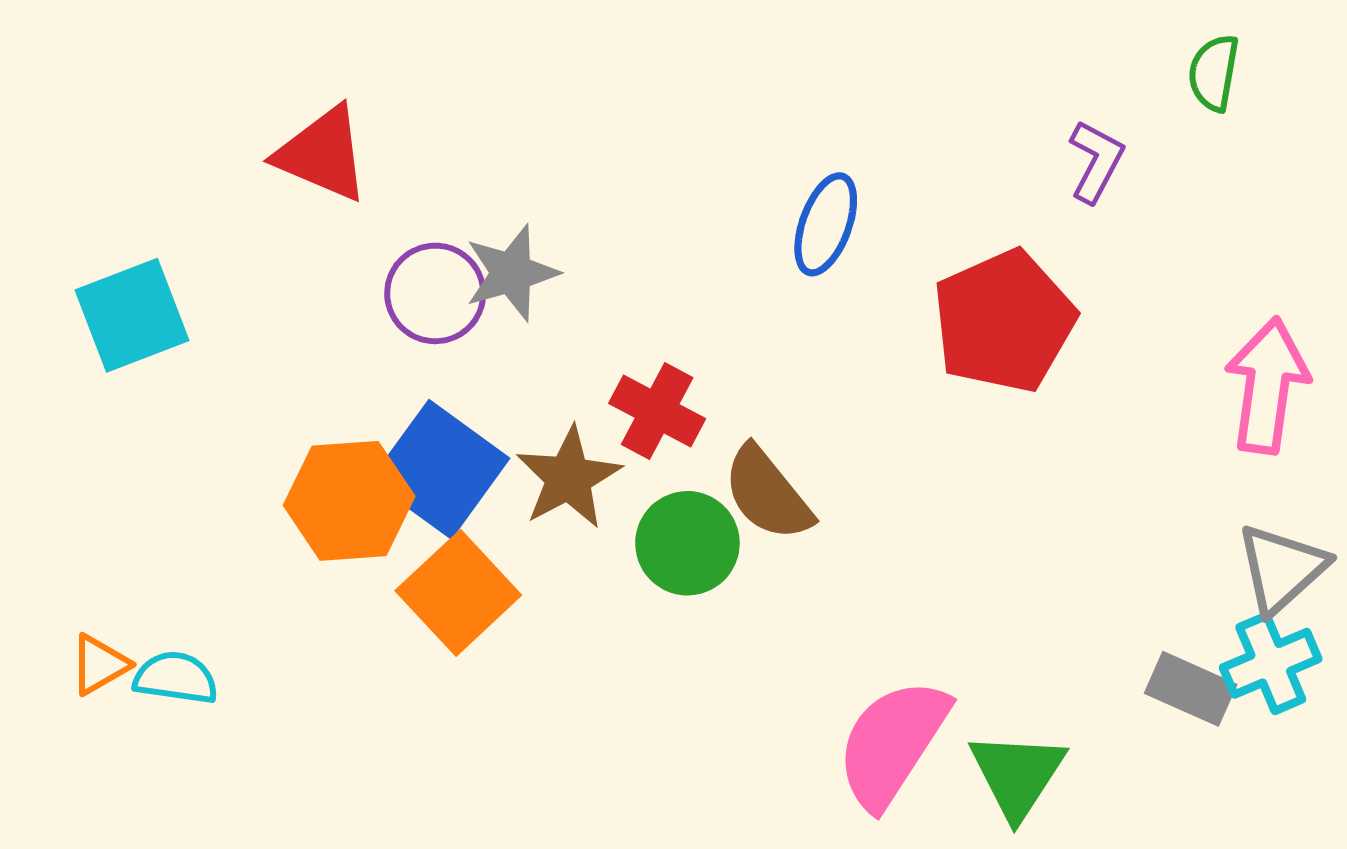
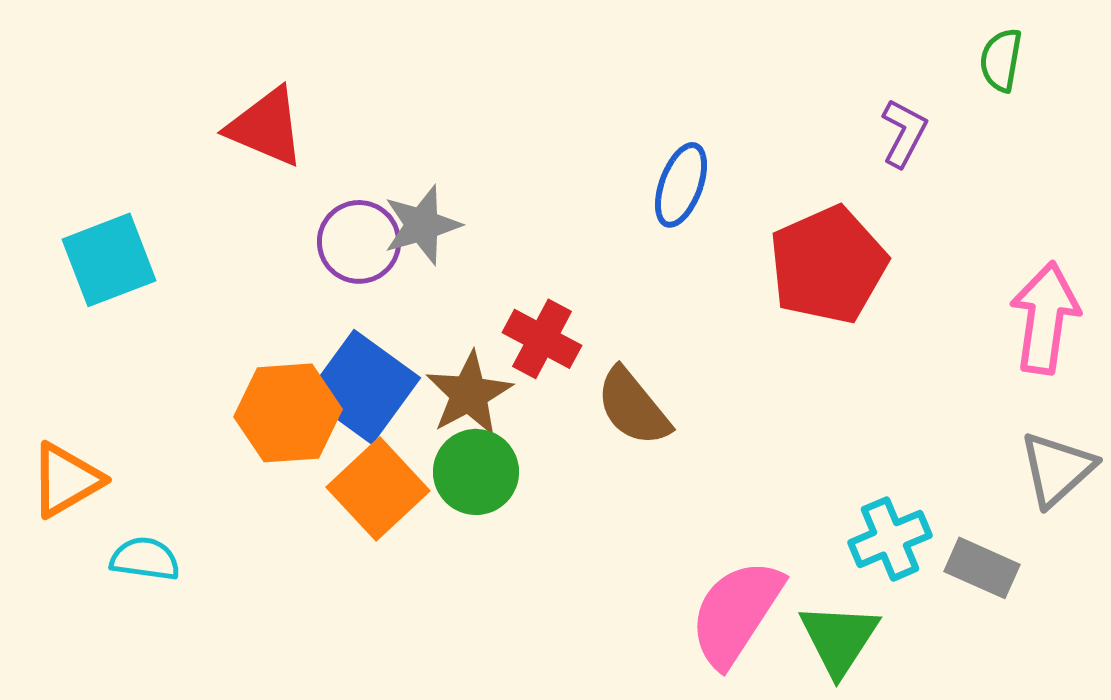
green circle: (687, 543) -> (476, 472), moved
cyan cross: (1271, 663) -> (890, 539), moved
orange triangle: (99, 665) -> (66, 480), moved, size x1.5

